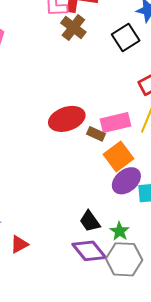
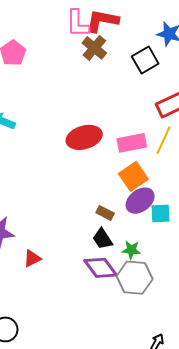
brown rectangle: (96, 134) -> (105, 213), moved
green star: (120, 231) -> (131, 250), turned -30

